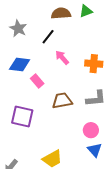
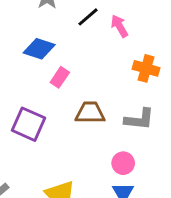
pink arrow: (62, 58) -> (119, 26), moved
pink rectangle: (37, 81) -> (60, 77), turned 64

